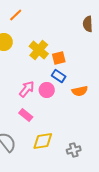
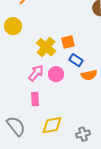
yellow cross: (39, 50) -> (46, 47), moved
blue rectangle: (59, 76) -> (76, 60), moved
pink rectangle: (26, 115) -> (35, 99), turned 48

